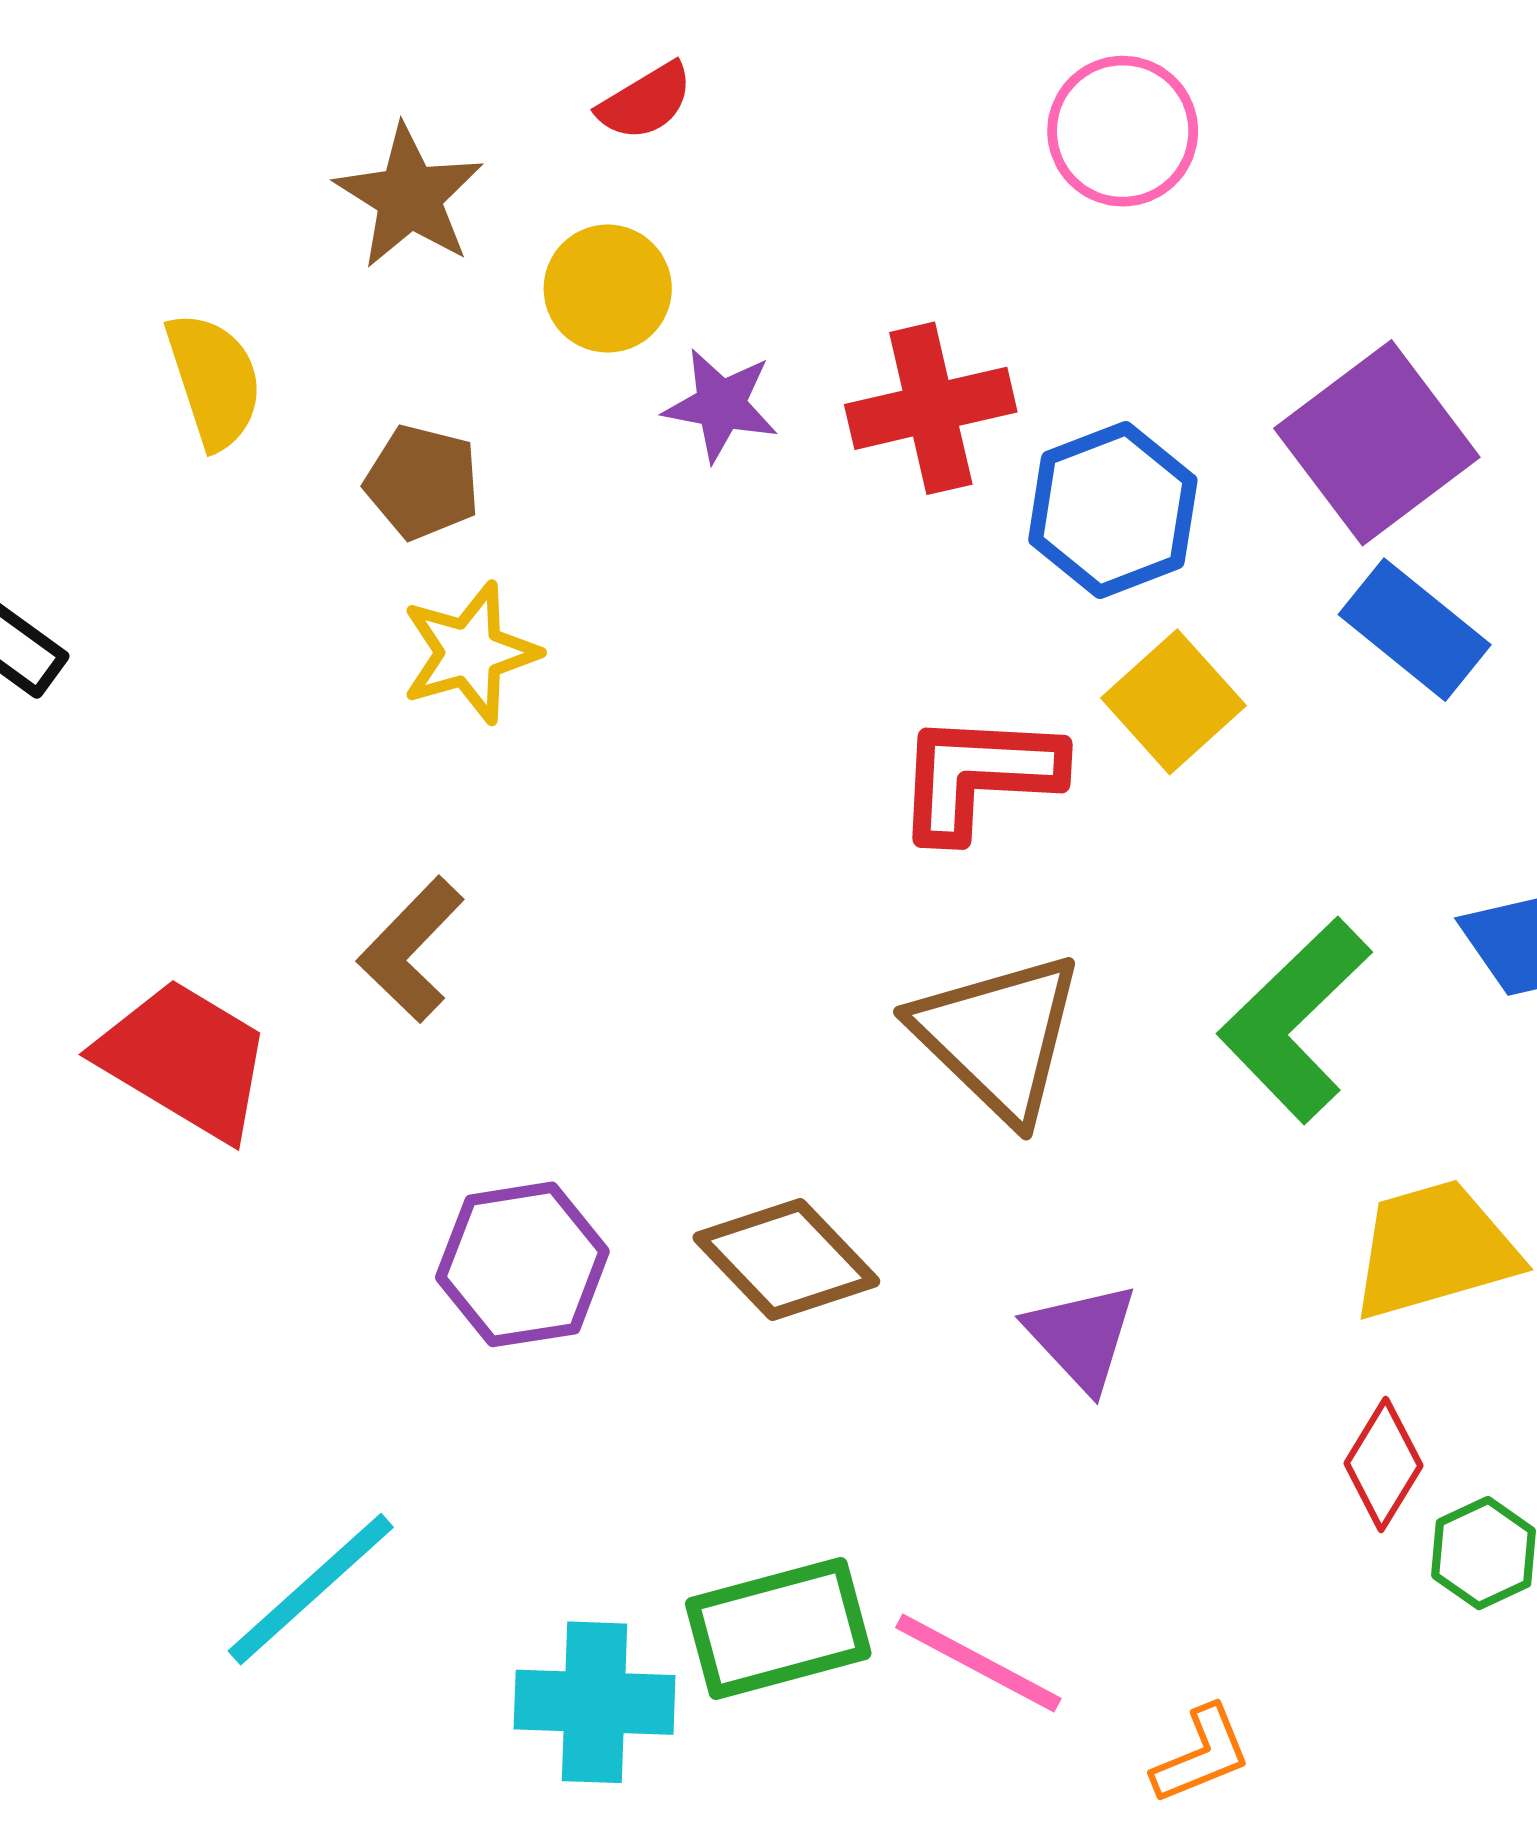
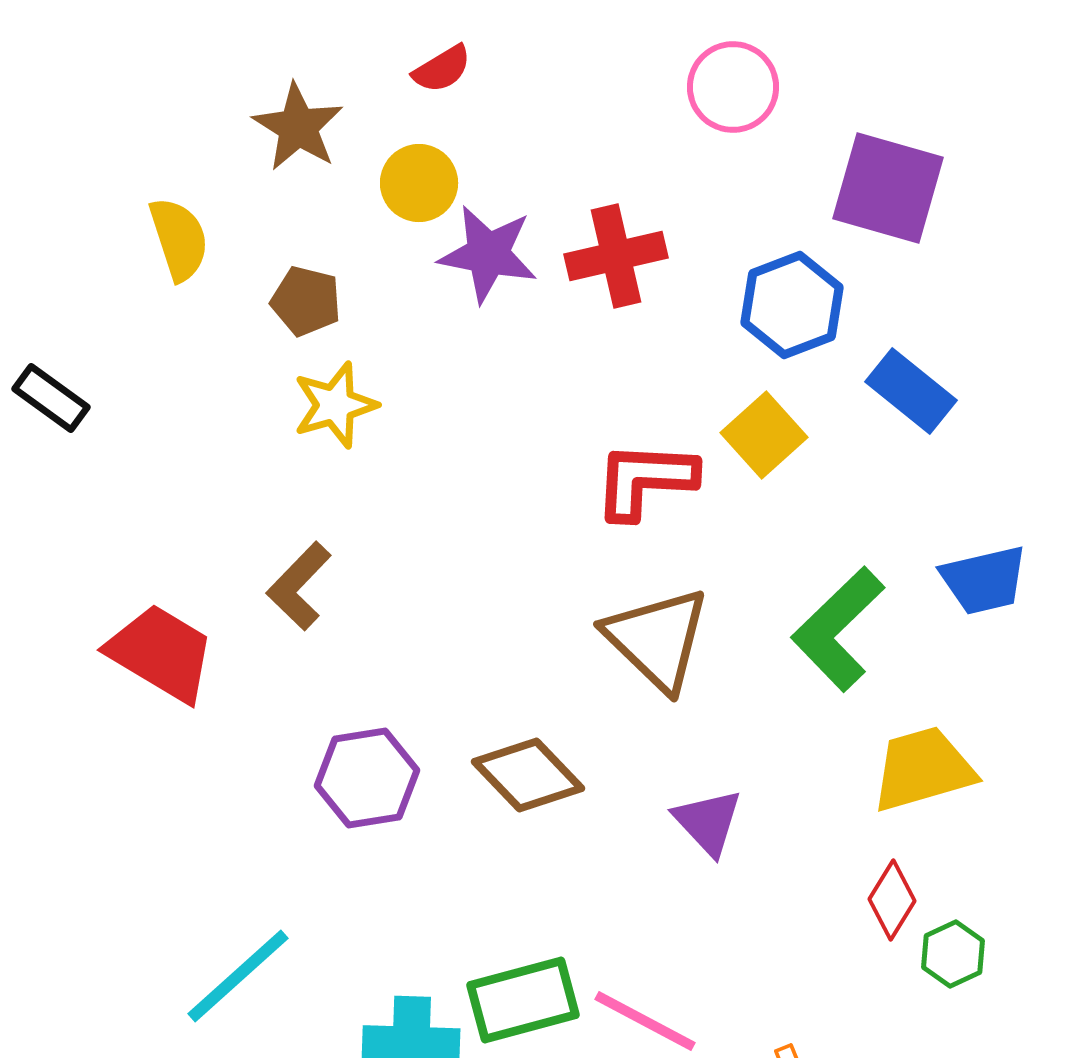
purple star: (721, 405) -> (488, 254), size x1.4
purple square: (1377, 443) -> (888, 188), moved, turned -37
blue hexagon: (1113, 510) -> (792, 305), moved

